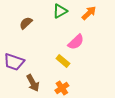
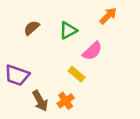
green triangle: (60, 11) -> (68, 30), moved
orange cross: (62, 88) -> (66, 101), moved

